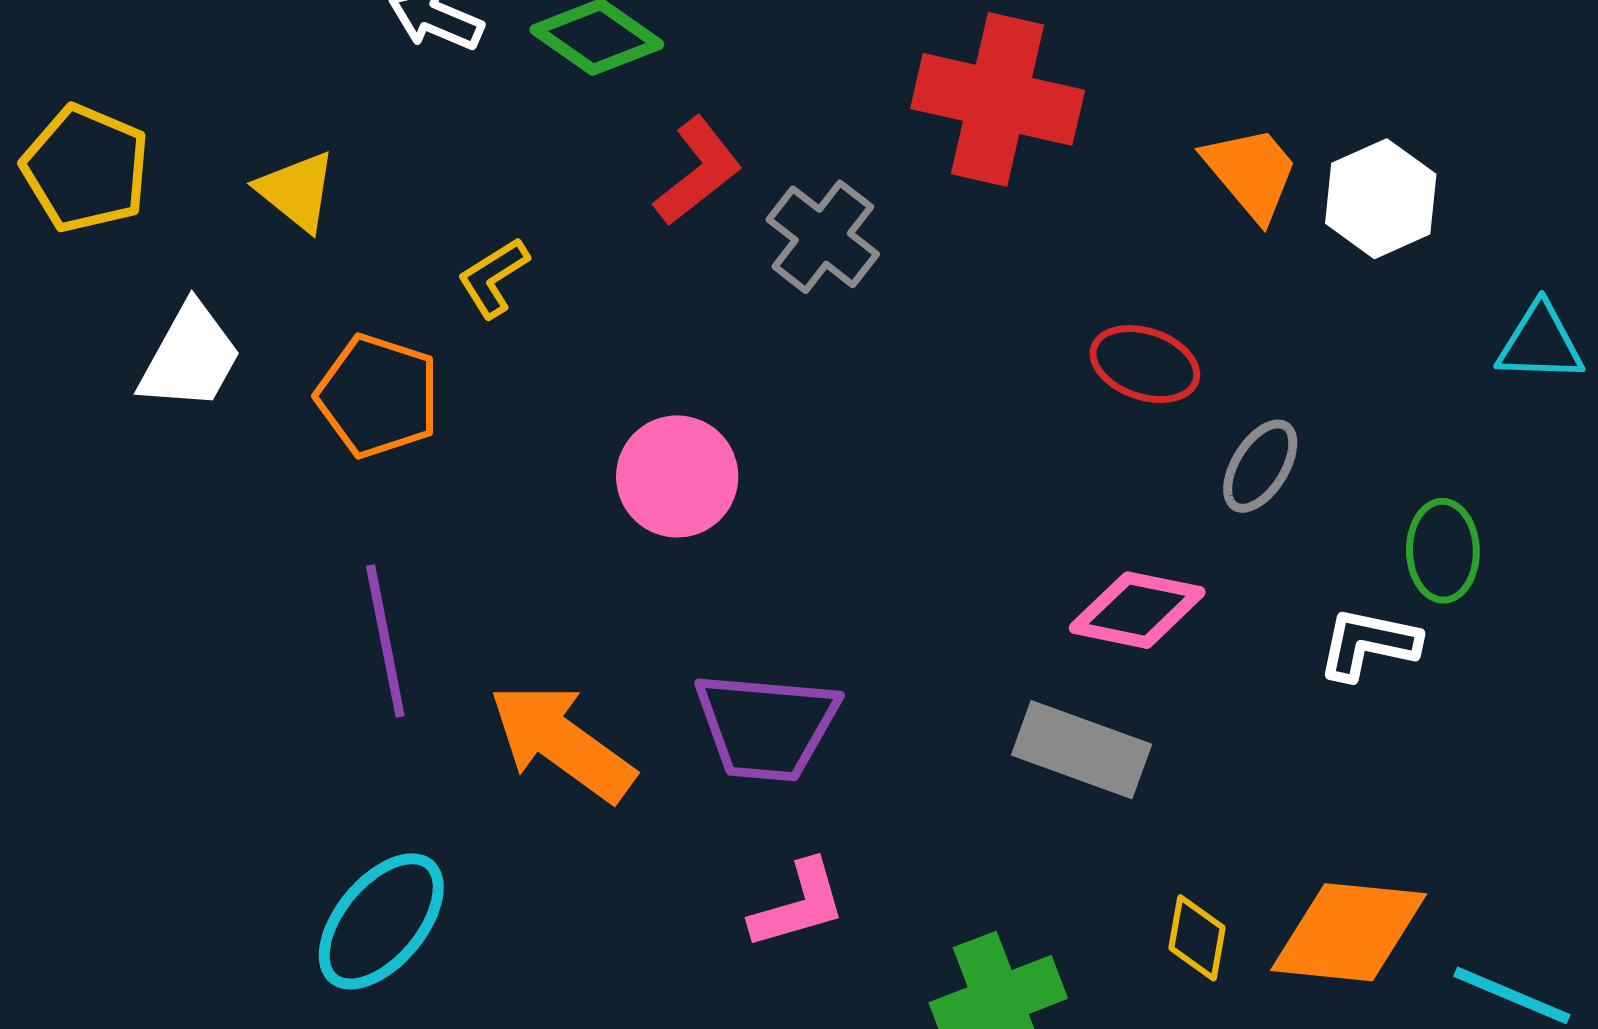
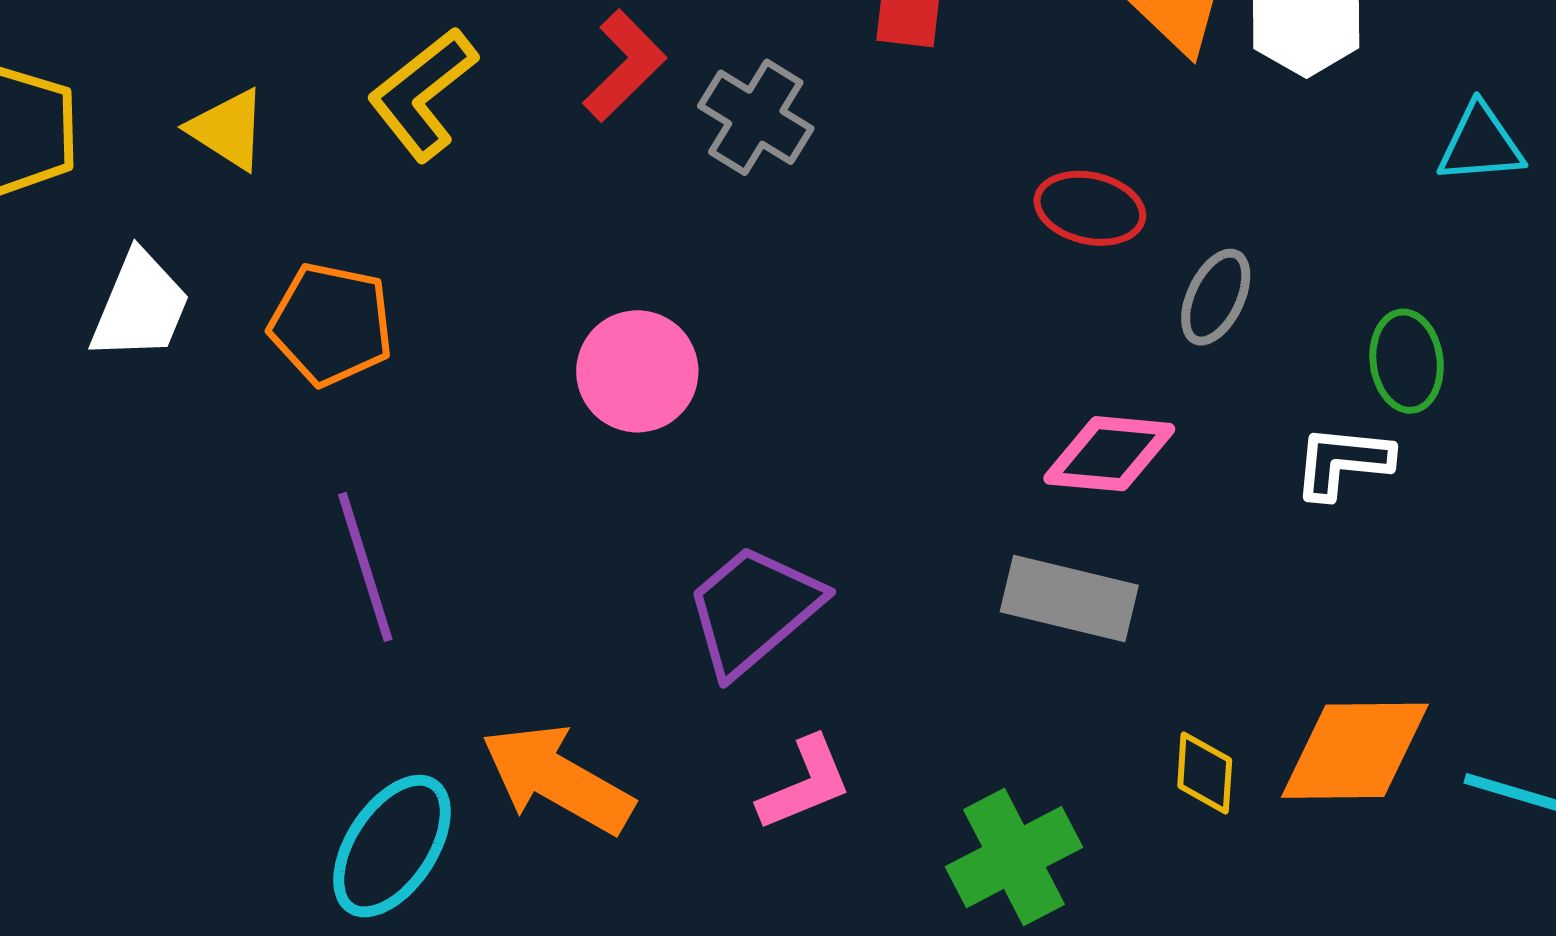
yellow L-shape: (493, 278) -> (423, 94), moved, size x1.6
purple trapezoid: (766, 726) -> (753, 610), turned 141
orange arrow: (562, 742) -> (557, 779), moved

